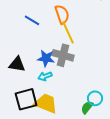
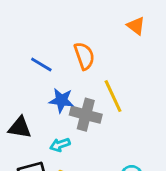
yellow line: (68, 32) -> (113, 96), moved
blue star: (46, 58) -> (61, 100), moved

